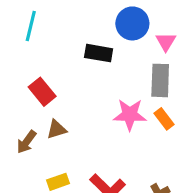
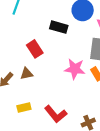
red rectangle: (42, 92) -> (35, 49), moved

